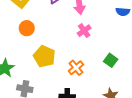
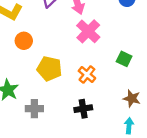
pink cross: (84, 31) -> (88, 31), size x1.5

